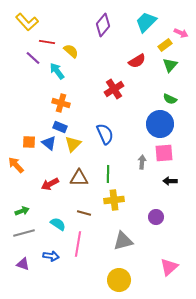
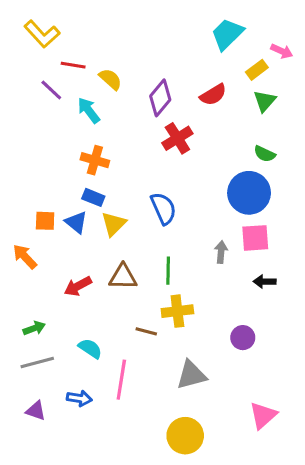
purple diamond: (103, 25) -> (160, 98), moved
brown line: (84, 213) -> (146, 331), moved

